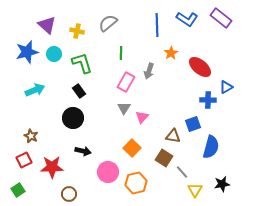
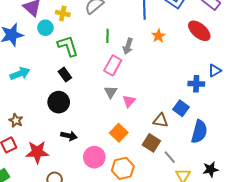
cyan circle: (54, 54) -> (45, 28), moved
red ellipse: (200, 67) -> (199, 31), moved
gray arrow: (149, 71) -> (128, 46), moved
blue square: (193, 124) -> (181, 108), turned -35

